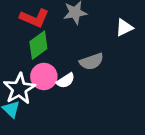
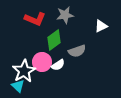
green diamond: (38, 45) -> (54, 40), moved

